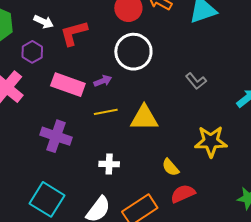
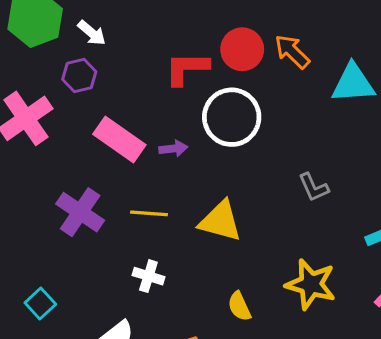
white arrow: (44, 22) -> (92, 33), moved
red L-shape: (74, 33) -> (187, 68), moved
yellow line: (106, 112) -> (149, 213), moved
cyan square: (47, 199) -> (40, 304), size x0.6

